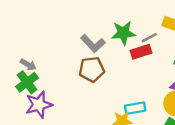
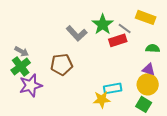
green star: (123, 33) -> (103, 24), turned -30
gray line: (149, 38) -> (125, 28), turned 64
brown pentagon: (92, 69) -> (62, 64), moved

